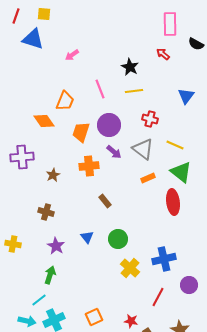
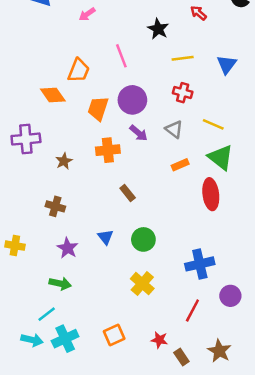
yellow line: (134, 91) -> (183, 58), moved
gray triangle: (143, 149) -> (174, 129), size x0.7
yellow cross: (130, 268) -> (142, 284), moved
green arrow: (50, 275) -> (60, 284), turned 84

